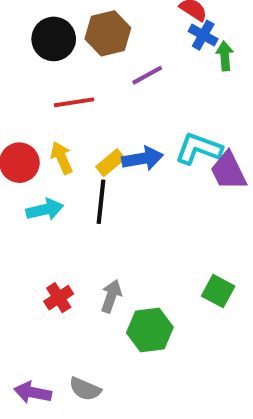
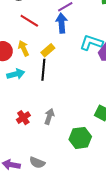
red line: (74, 102) -> (29, 21), turned 42
blue arrow: (143, 158) -> (62, 23), moved, turned -84
green hexagon: (150, 330) -> (80, 138), moved

